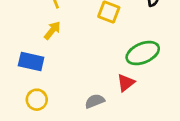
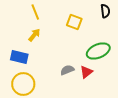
yellow circle: (37, 100) -> (23, 84), size x1.5
gray semicircle: (95, 101) -> (67, 70), moved

